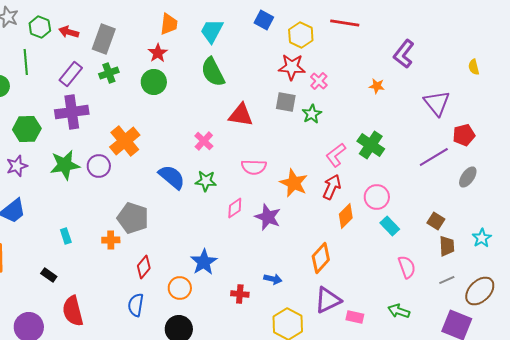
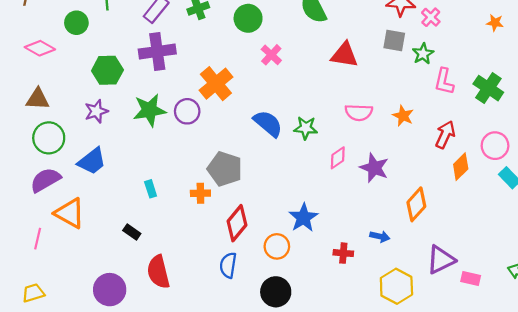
pink cross: (204, 141) -> (271, 55), moved
pink L-shape: (336, 155) -> (444, 81), moved, turned -40
orange star: (294, 183) -> (403, 116), moved, size x0.7
orange diamond: (321, 258) -> (416, 204), moved
red diamond: (144, 267) -> (237, 223), size x1.4

